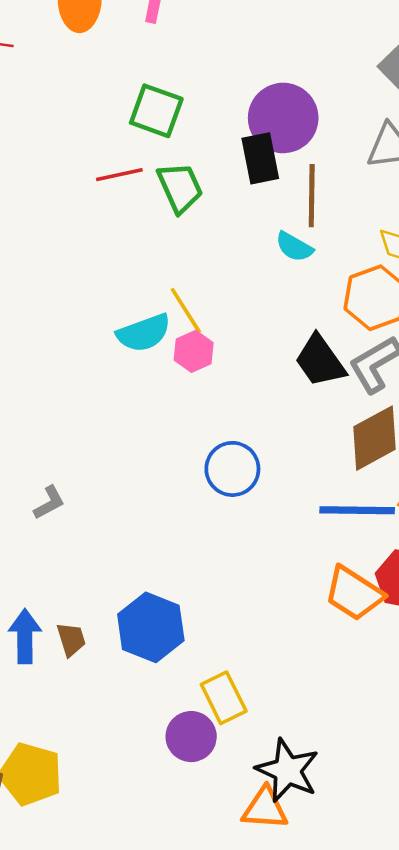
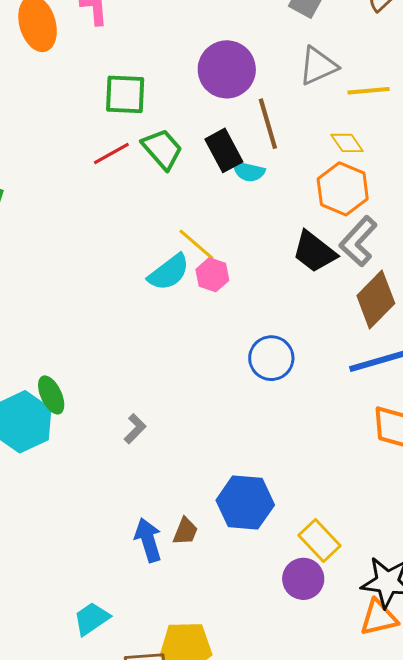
black rectangle: (260, 158) -> (224, 150), moved
cyan semicircle: (294, 247) -> (249, 171), moved
brown trapezoid: (71, 639) -> (185, 531), turned 56

